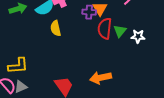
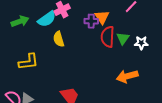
yellow L-shape: (18, 66) -> (29, 62), moved
orange arrow: (100, 78) -> (127, 76), moved

